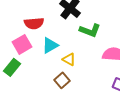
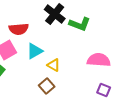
green L-shape: (90, 30) -> (80, 24), moved

